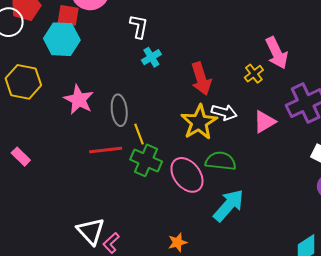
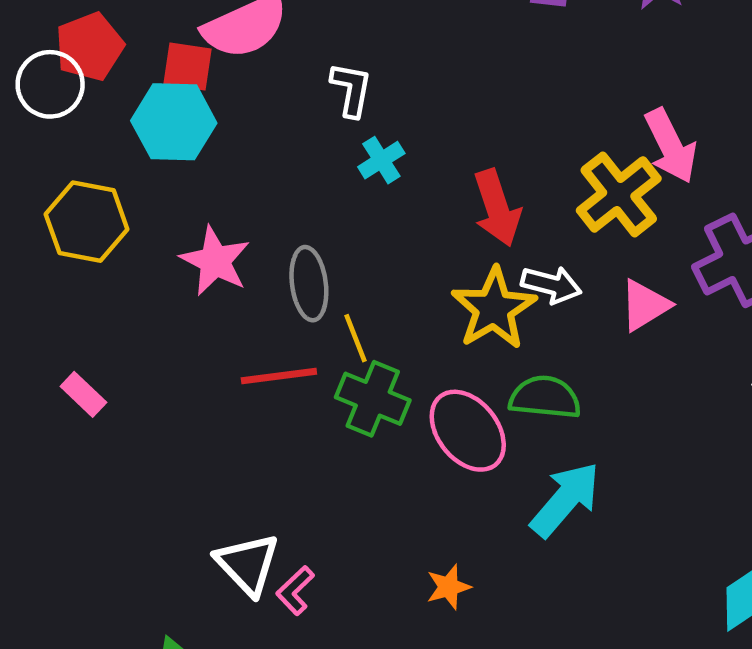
yellow cross: (254, 74) -> (619, 194), size x1.8

